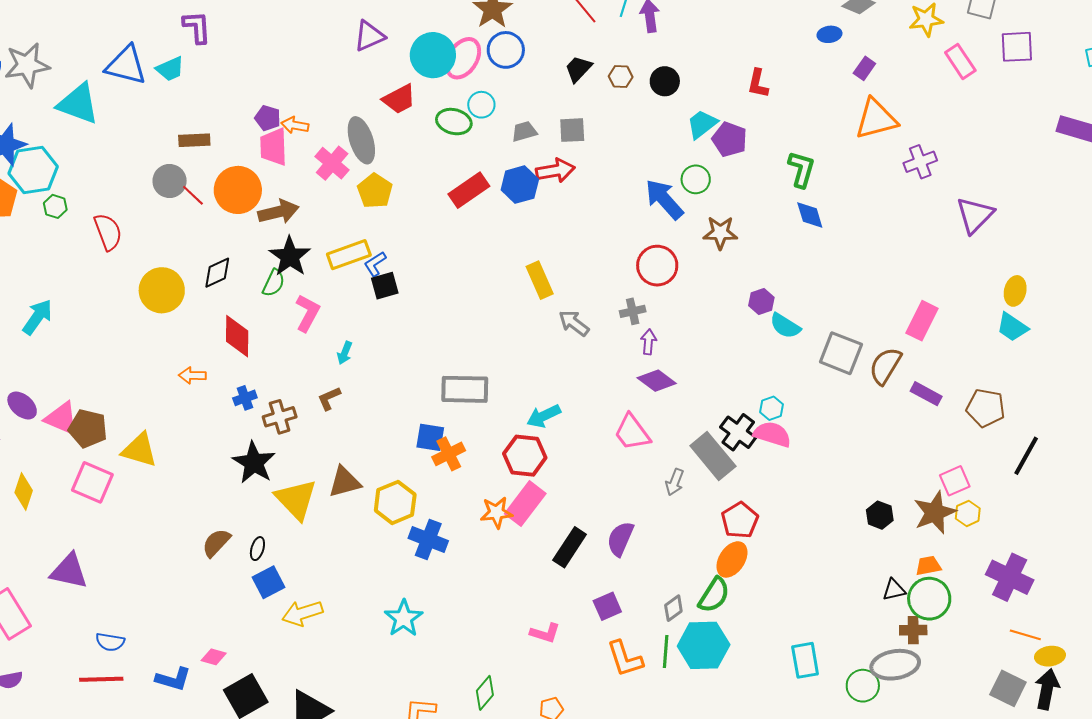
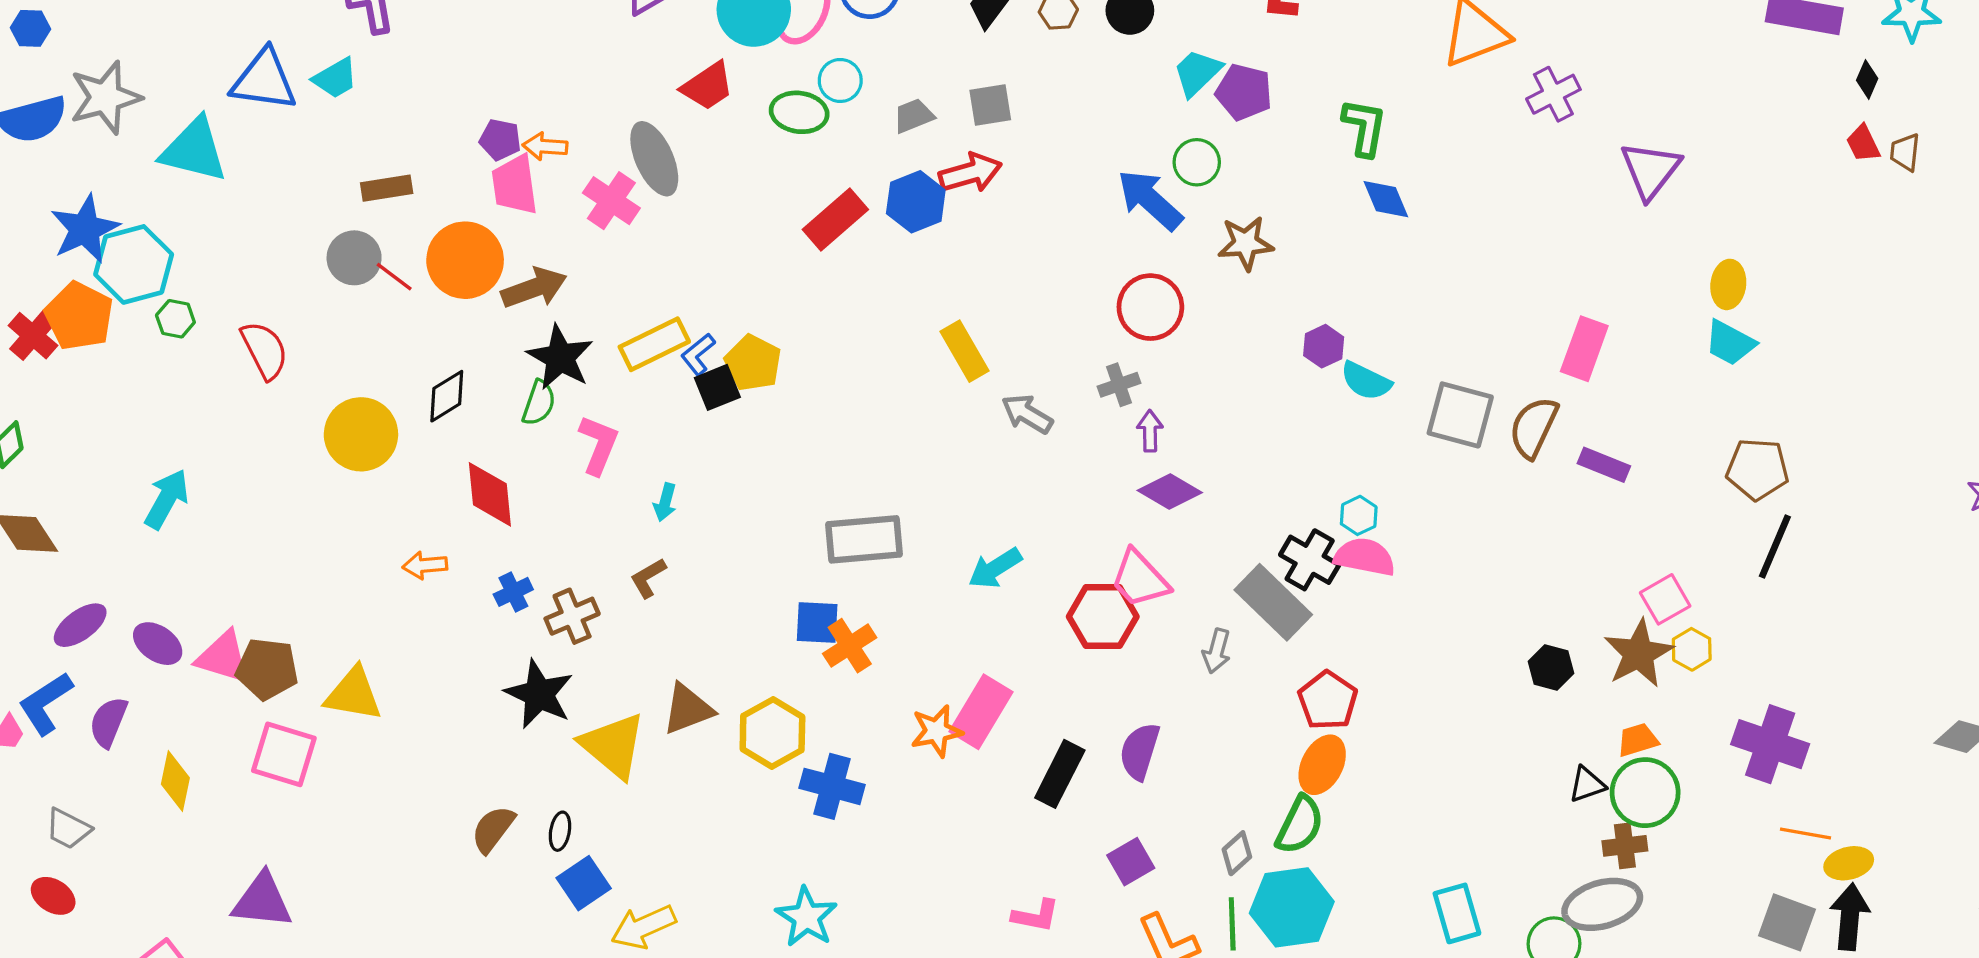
yellow pentagon: (375, 191) -> (753, 363), moved
brown pentagon: (986, 408) -> (1758, 469), moved
red hexagon: (525, 456) -> (1103, 617), moved

